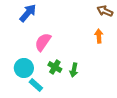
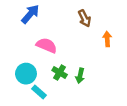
brown arrow: (105, 11) -> (84, 18), moved, turned -140
pink semicircle: (43, 42) -> (47, 45), turned 78

